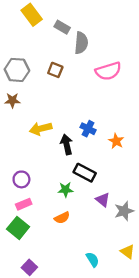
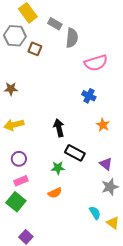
gray hexagon: (17, 70) -> (15, 36), moved
brown square: (55, 70) -> (35, 49), moved
yellow arrow: (41, 129) -> (14, 125), moved
blue cross: (88, 129) -> (89, 96), moved
purple triangle: (103, 200) -> (106, 164), moved
cyan semicircle: (93, 260) -> (95, 213), moved

